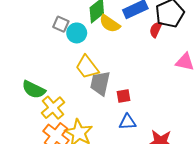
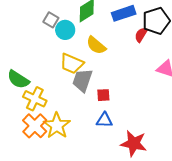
yellow semicircle: (110, 24) -> (96, 45), moved
yellow trapezoid: (87, 67) -> (72, 63), turned -35
yellow cross: (53, 108) -> (35, 99), turned -30

